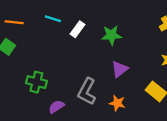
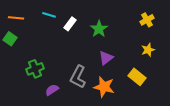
green star: (111, 35) -> (99, 29), turned -30
green cross: (36, 82) -> (35, 69), turned -36
orange star: (117, 103) -> (104, 87), size x1.5

